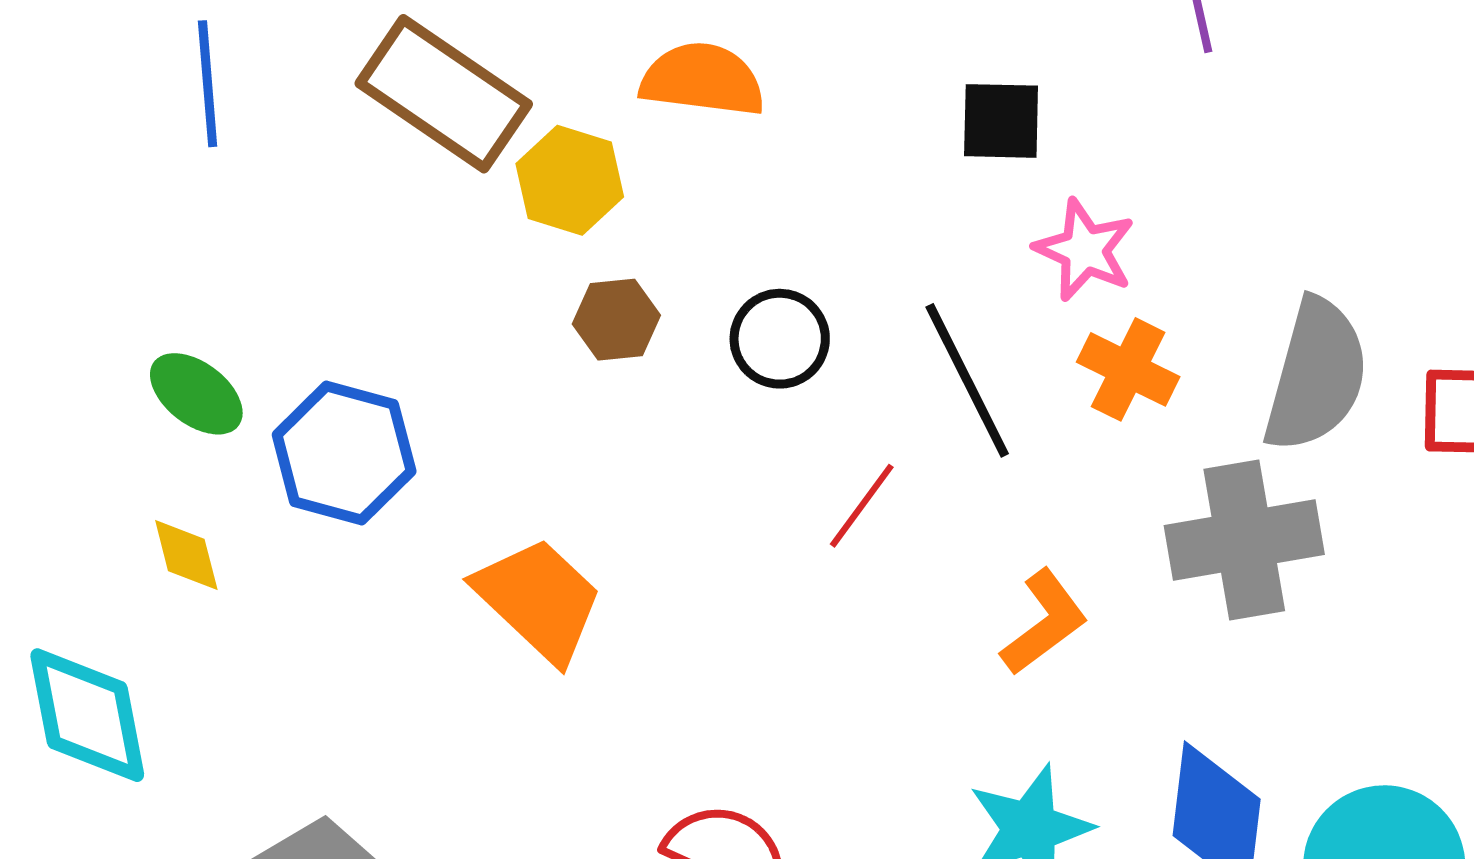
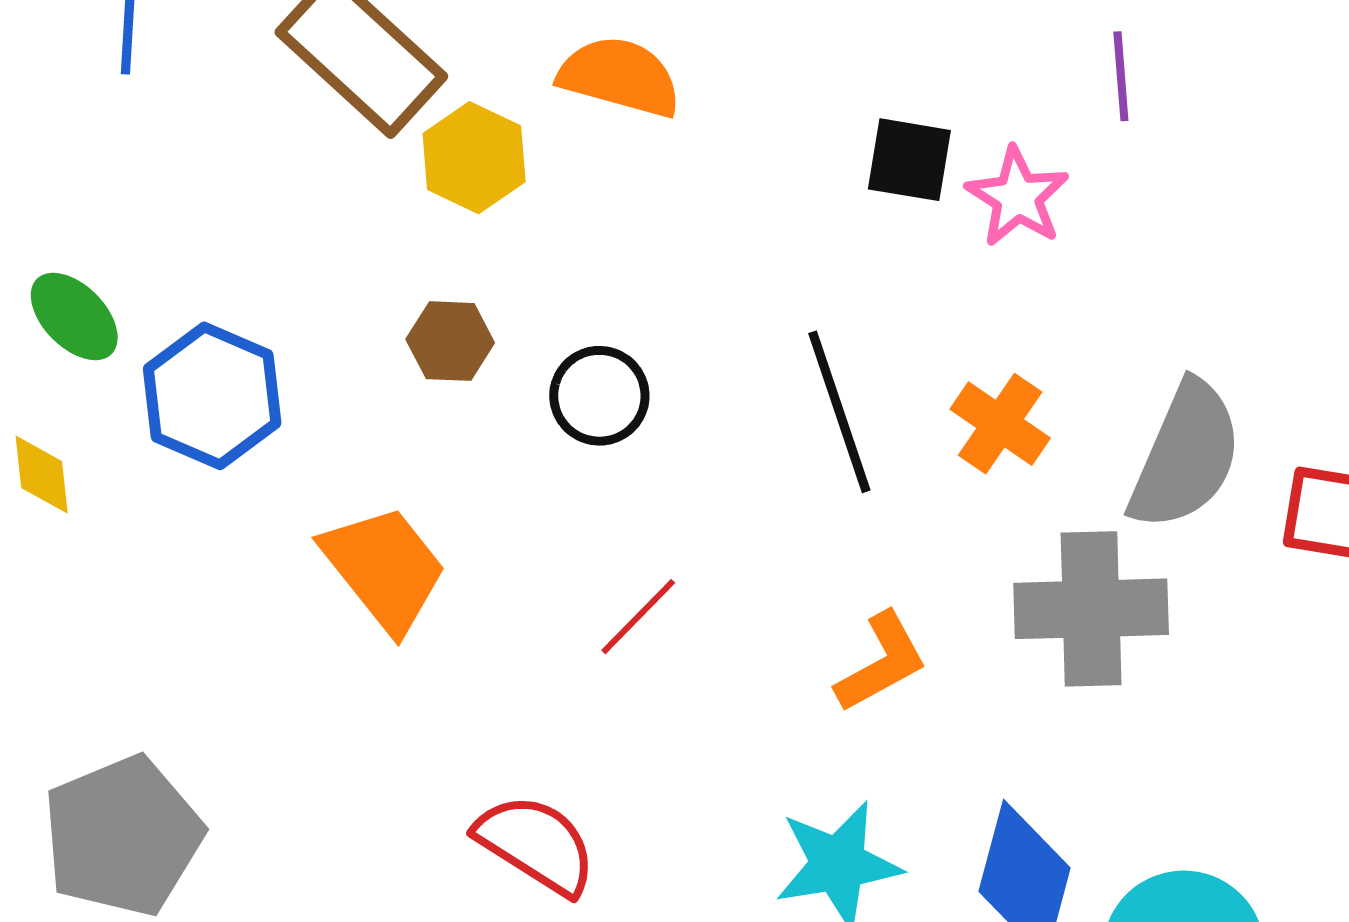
pink star: (1085, 250) -> (1017, 197), moved
brown hexagon: (616, 320) -> (450, 341), moved
black circle: (780, 339) -> (599, 396), moved
red line: (862, 506) -> (638, 617), moved

